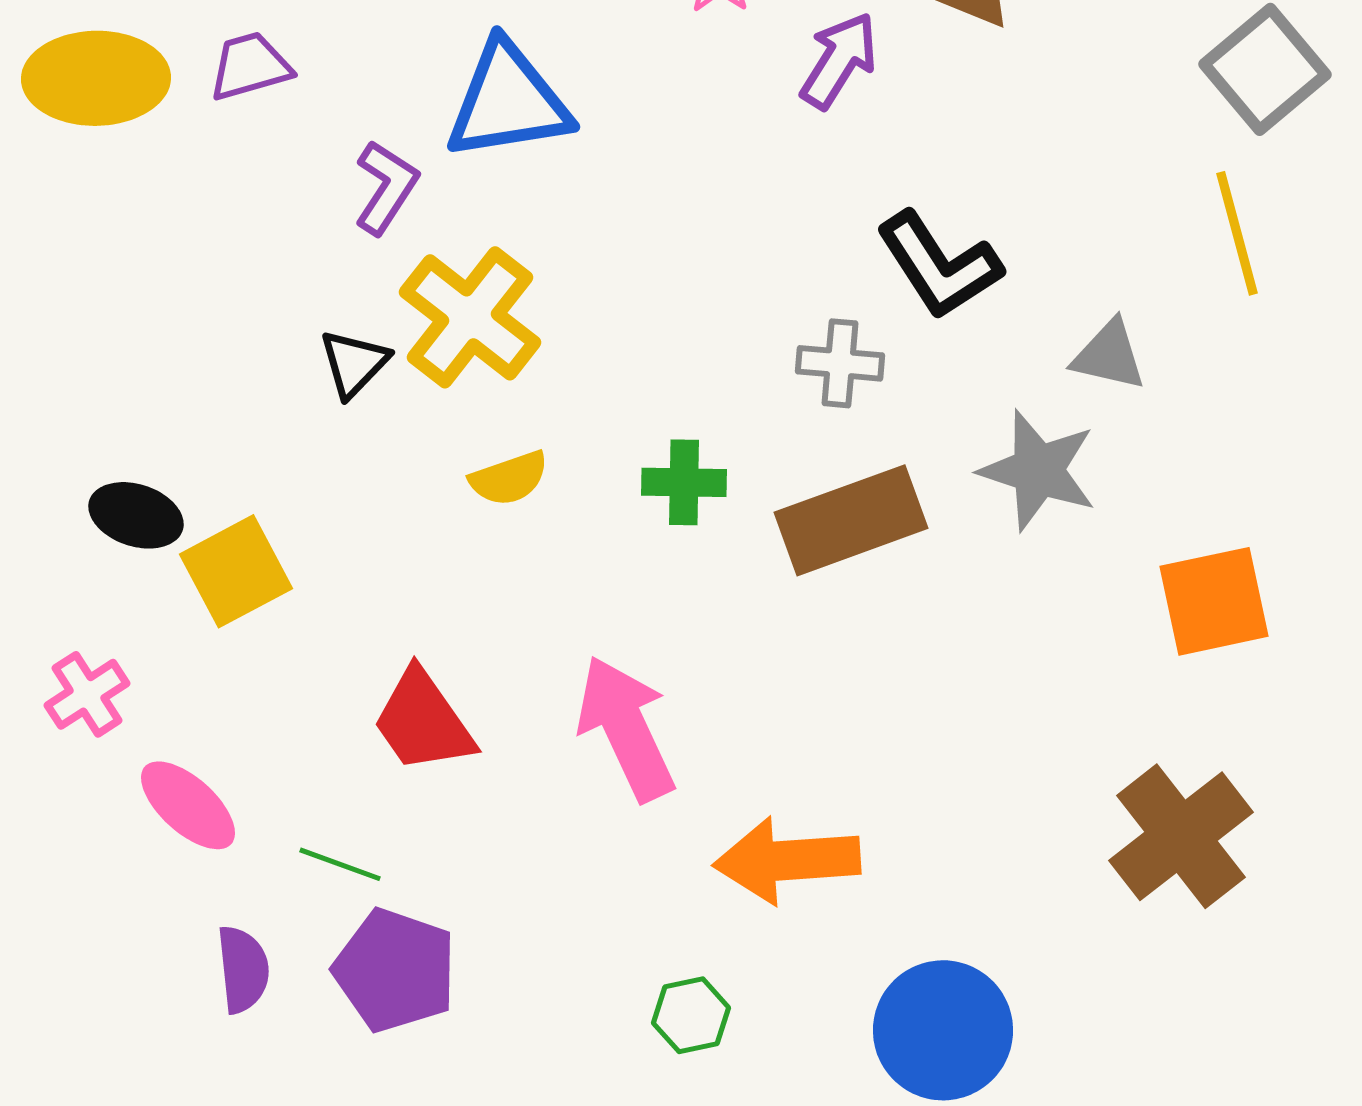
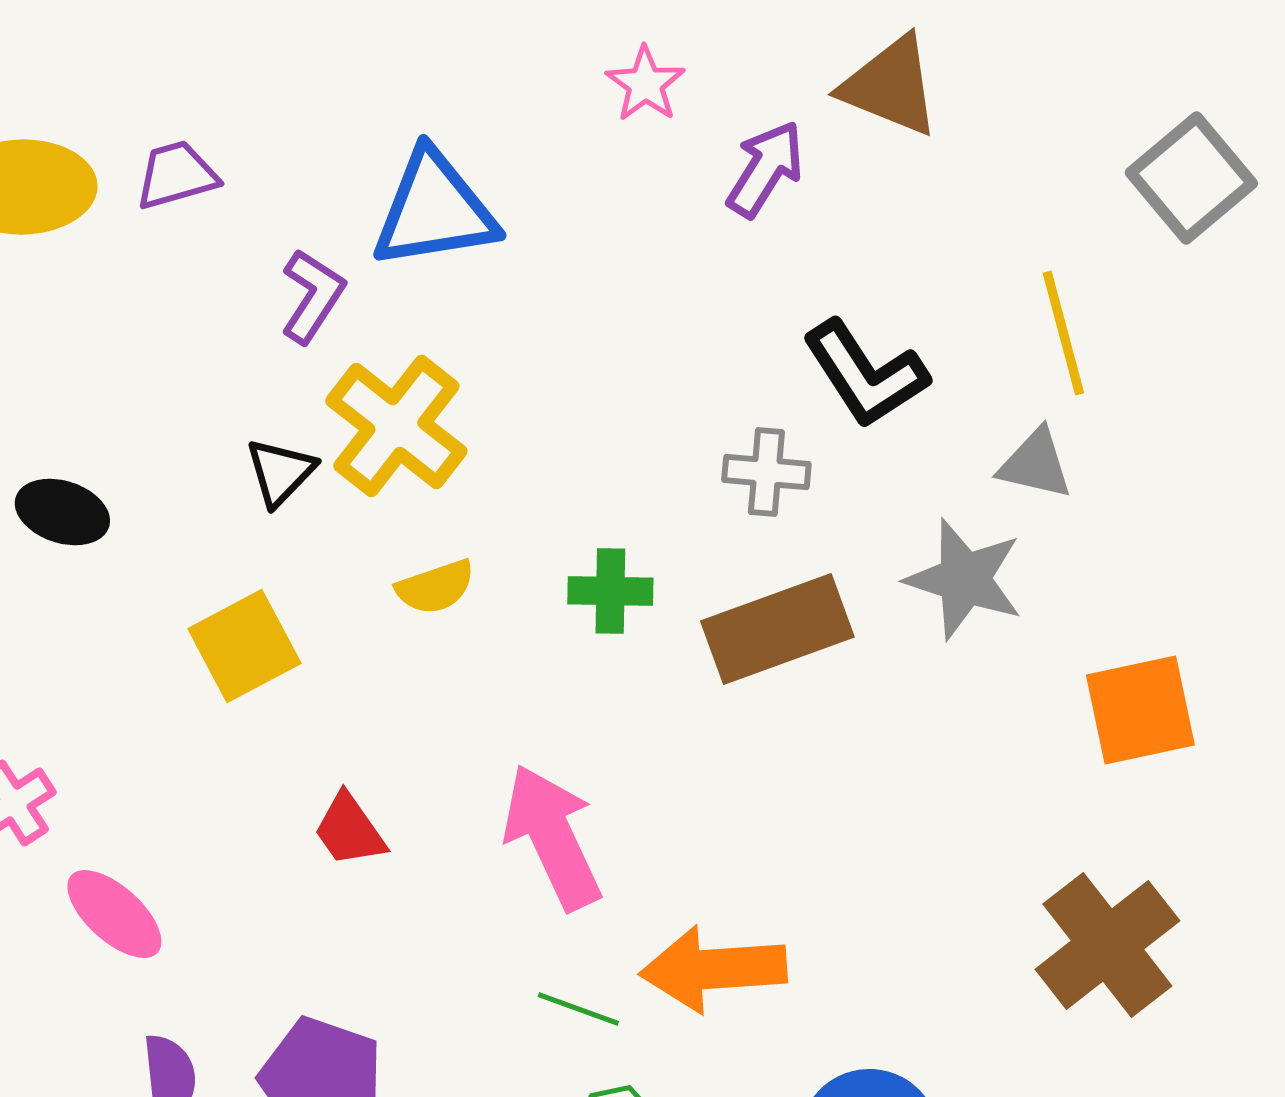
yellow line: (1237, 233) -> (1063, 333), moved
black ellipse: (136, 515) -> (62, 512), moved
yellow square: (236, 571) -> (244, 646), moved
red trapezoid: (423, 721) -> (349, 830), size x0.7
green line: (340, 864) -> (578, 1009), moved

